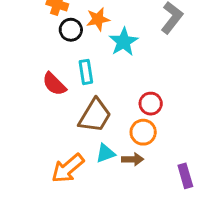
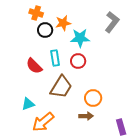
cyan star: (124, 42) -> (80, 38), turned 30
red circle: (151, 104) -> (78, 61), moved
cyan triangle: (105, 153) -> (28, 104), moved

